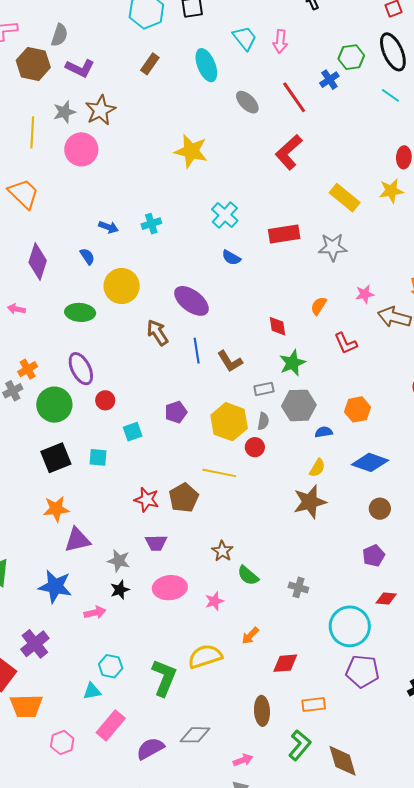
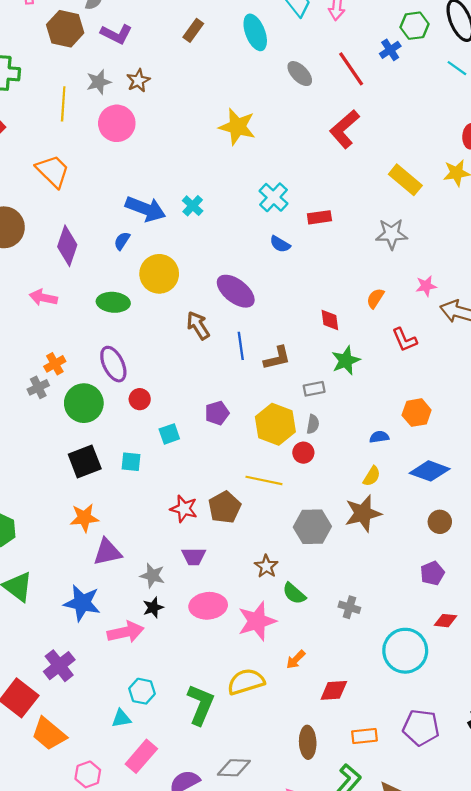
brown star: (100, 110) -> (138, 81), size x0.7
cyan cross: (151, 224) -> (193, 206), turned -30
blue arrow: (108, 227) -> (146, 209), size x1.8
red rectangle: (284, 234) -> (319, 217), moved, size x0.7
blue semicircle: (87, 256) -> (122, 241), turned -114
pink arrow: (16, 309) -> (43, 298), size x1.4
brown L-shape: (230, 361) -> (277, 358), turned -72
gray hexagon: (299, 405) -> (312, 527), moved
pink star: (214, 601) -> (257, 621), size x1.8
pink arrow: (95, 612) -> (126, 632), size x1.5
purple pentagon: (362, 671) -> (421, 728), moved
orange trapezoid: (26, 706) -> (49, 734), turned 40

